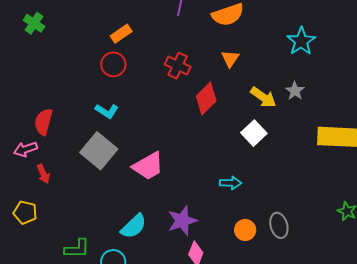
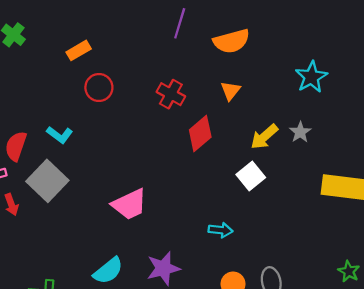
orange rectangle: (121, 34) -> (79, 50), moved
yellow arrow: (263, 97) -> (264, 137), turned 100
cyan L-shape: (107, 111) -> (60, 135), moved
gray square: (99, 151) -> (47, 181), moved

